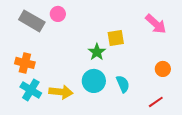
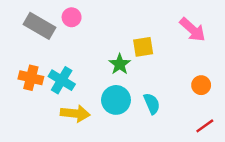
cyan cross: (31, 90) -> (62, 80), moved
red line: (156, 102) -> (205, 126), moved

